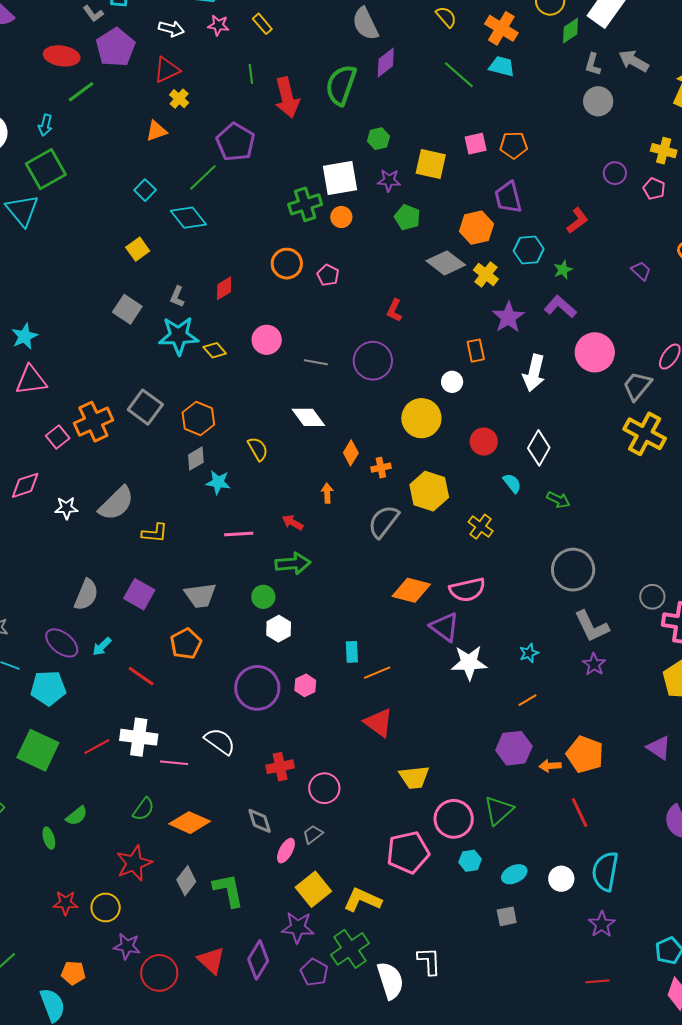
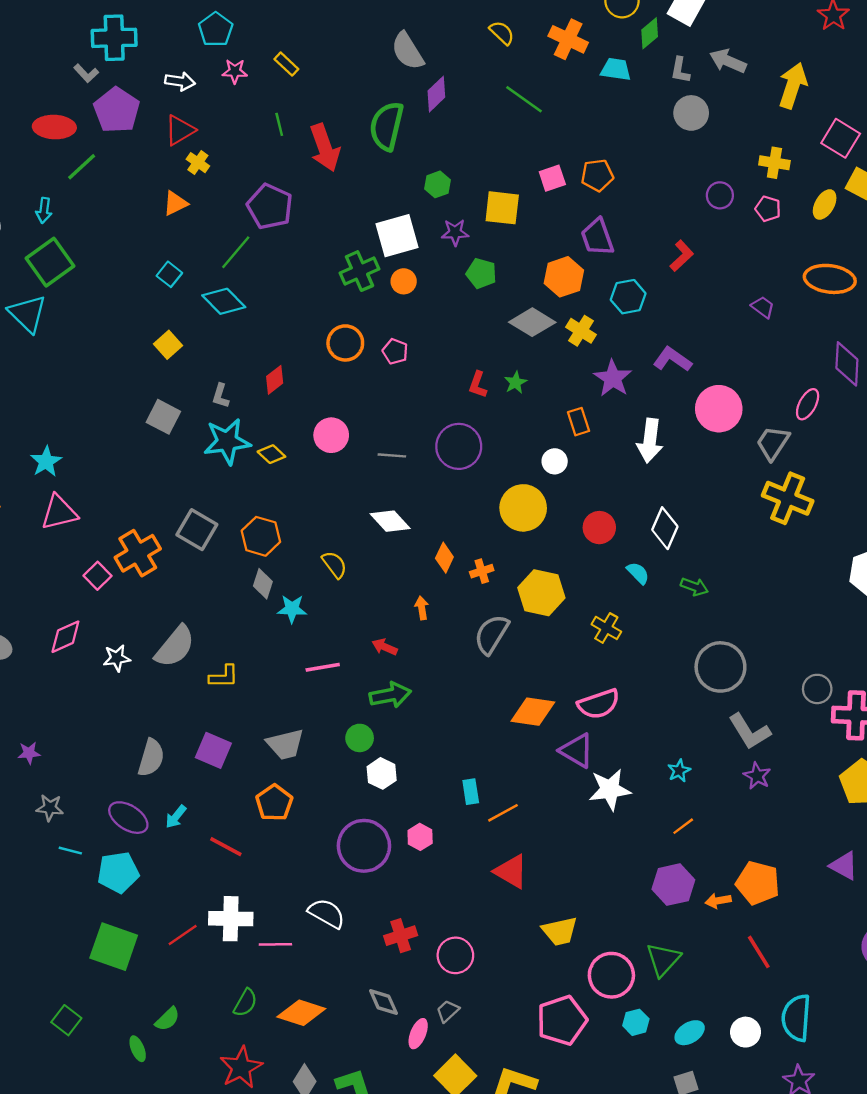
cyan trapezoid: (502, 66) -> (616, 69), moved
green star: (563, 270) -> (516, 383), moved
gray diamond: (196, 459) -> (263, 584), turned -35

